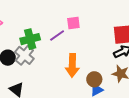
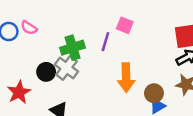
pink square: (73, 23) -> (125, 25), turned 32
purple line: (57, 36) -> (105, 42), turned -35

